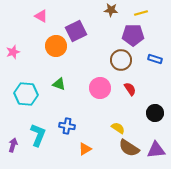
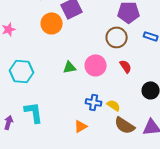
green triangle: (59, 84) -> (70, 67), moved, turned -32
blue cross: (67, 126) -> (94, 102), moved
cyan L-shape: (38, 135) -> (34, 112), turned -30

